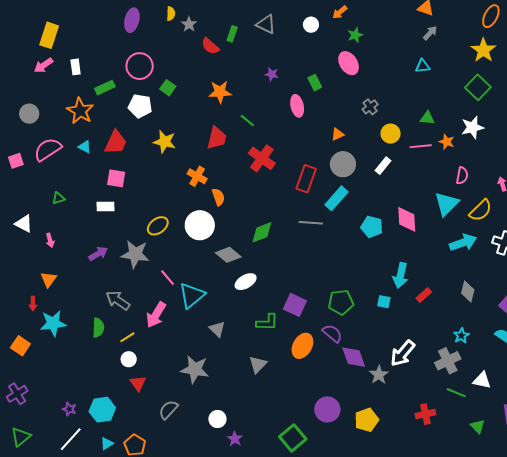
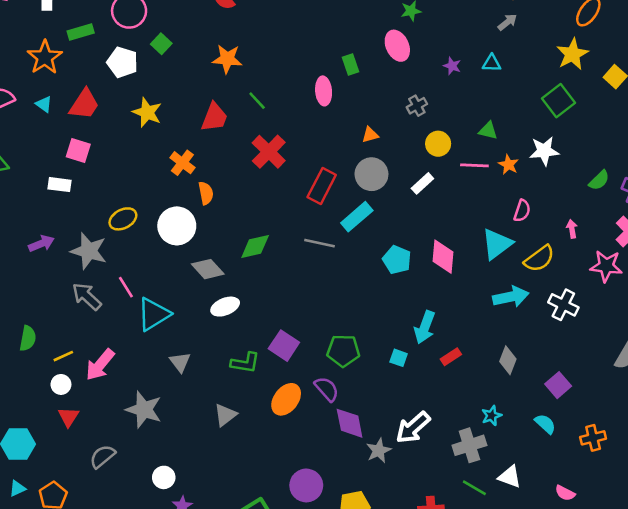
purple star: (272, 74) -> (452, 66), moved
gray arrow: (118, 300) -> (87, 296), moved
pink arrow: (156, 315) -> (100, 365), moved

